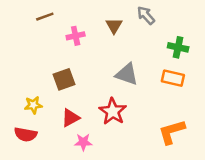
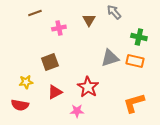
gray triangle: (127, 74) -> (110, 58), moved, turned -36
pink star: (83, 142) -> (77, 111), moved

